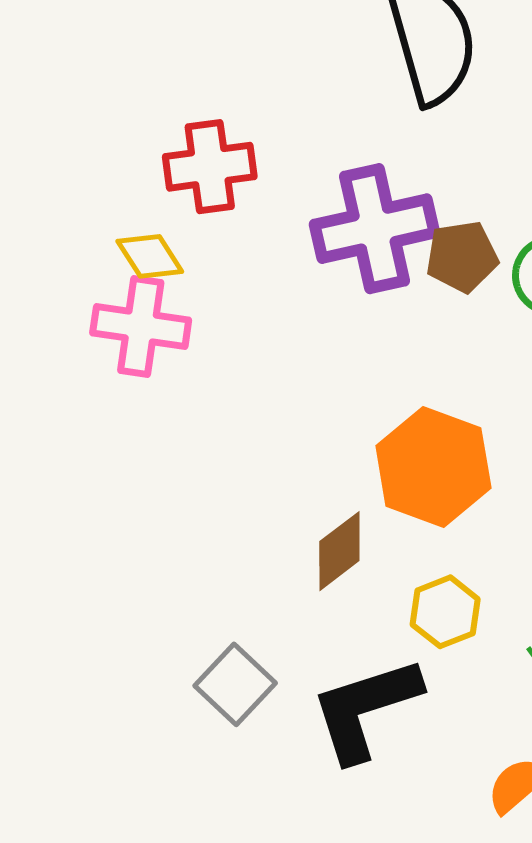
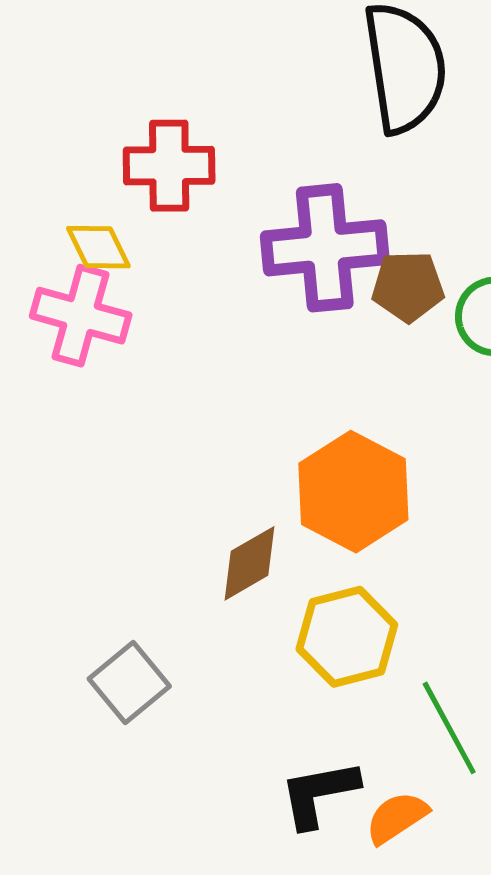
yellow hexagon: (445, 612) -> (347, 637), size x1.4
black L-shape: (365, 709) -> (319, 794), moved, size x0.7

